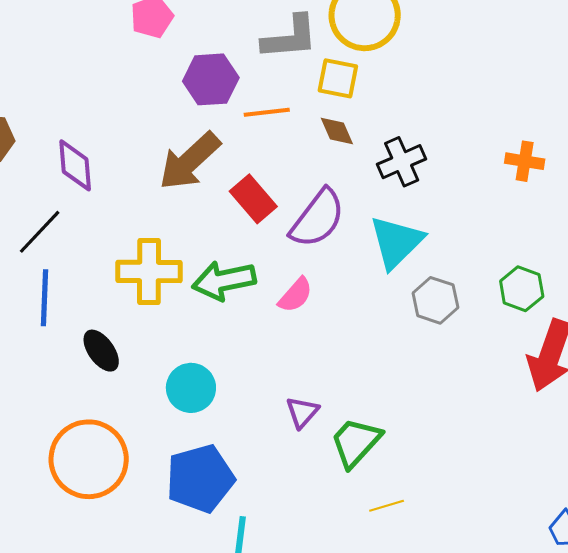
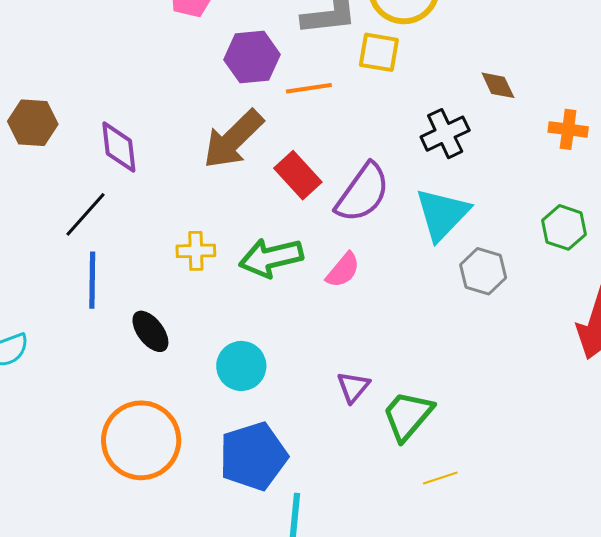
brown diamond: (337, 131) -> (498, 85), moved
yellow cross: (149, 271) -> (196, 251), size x0.6
green hexagon: (522, 289) -> (564, 227), moved

